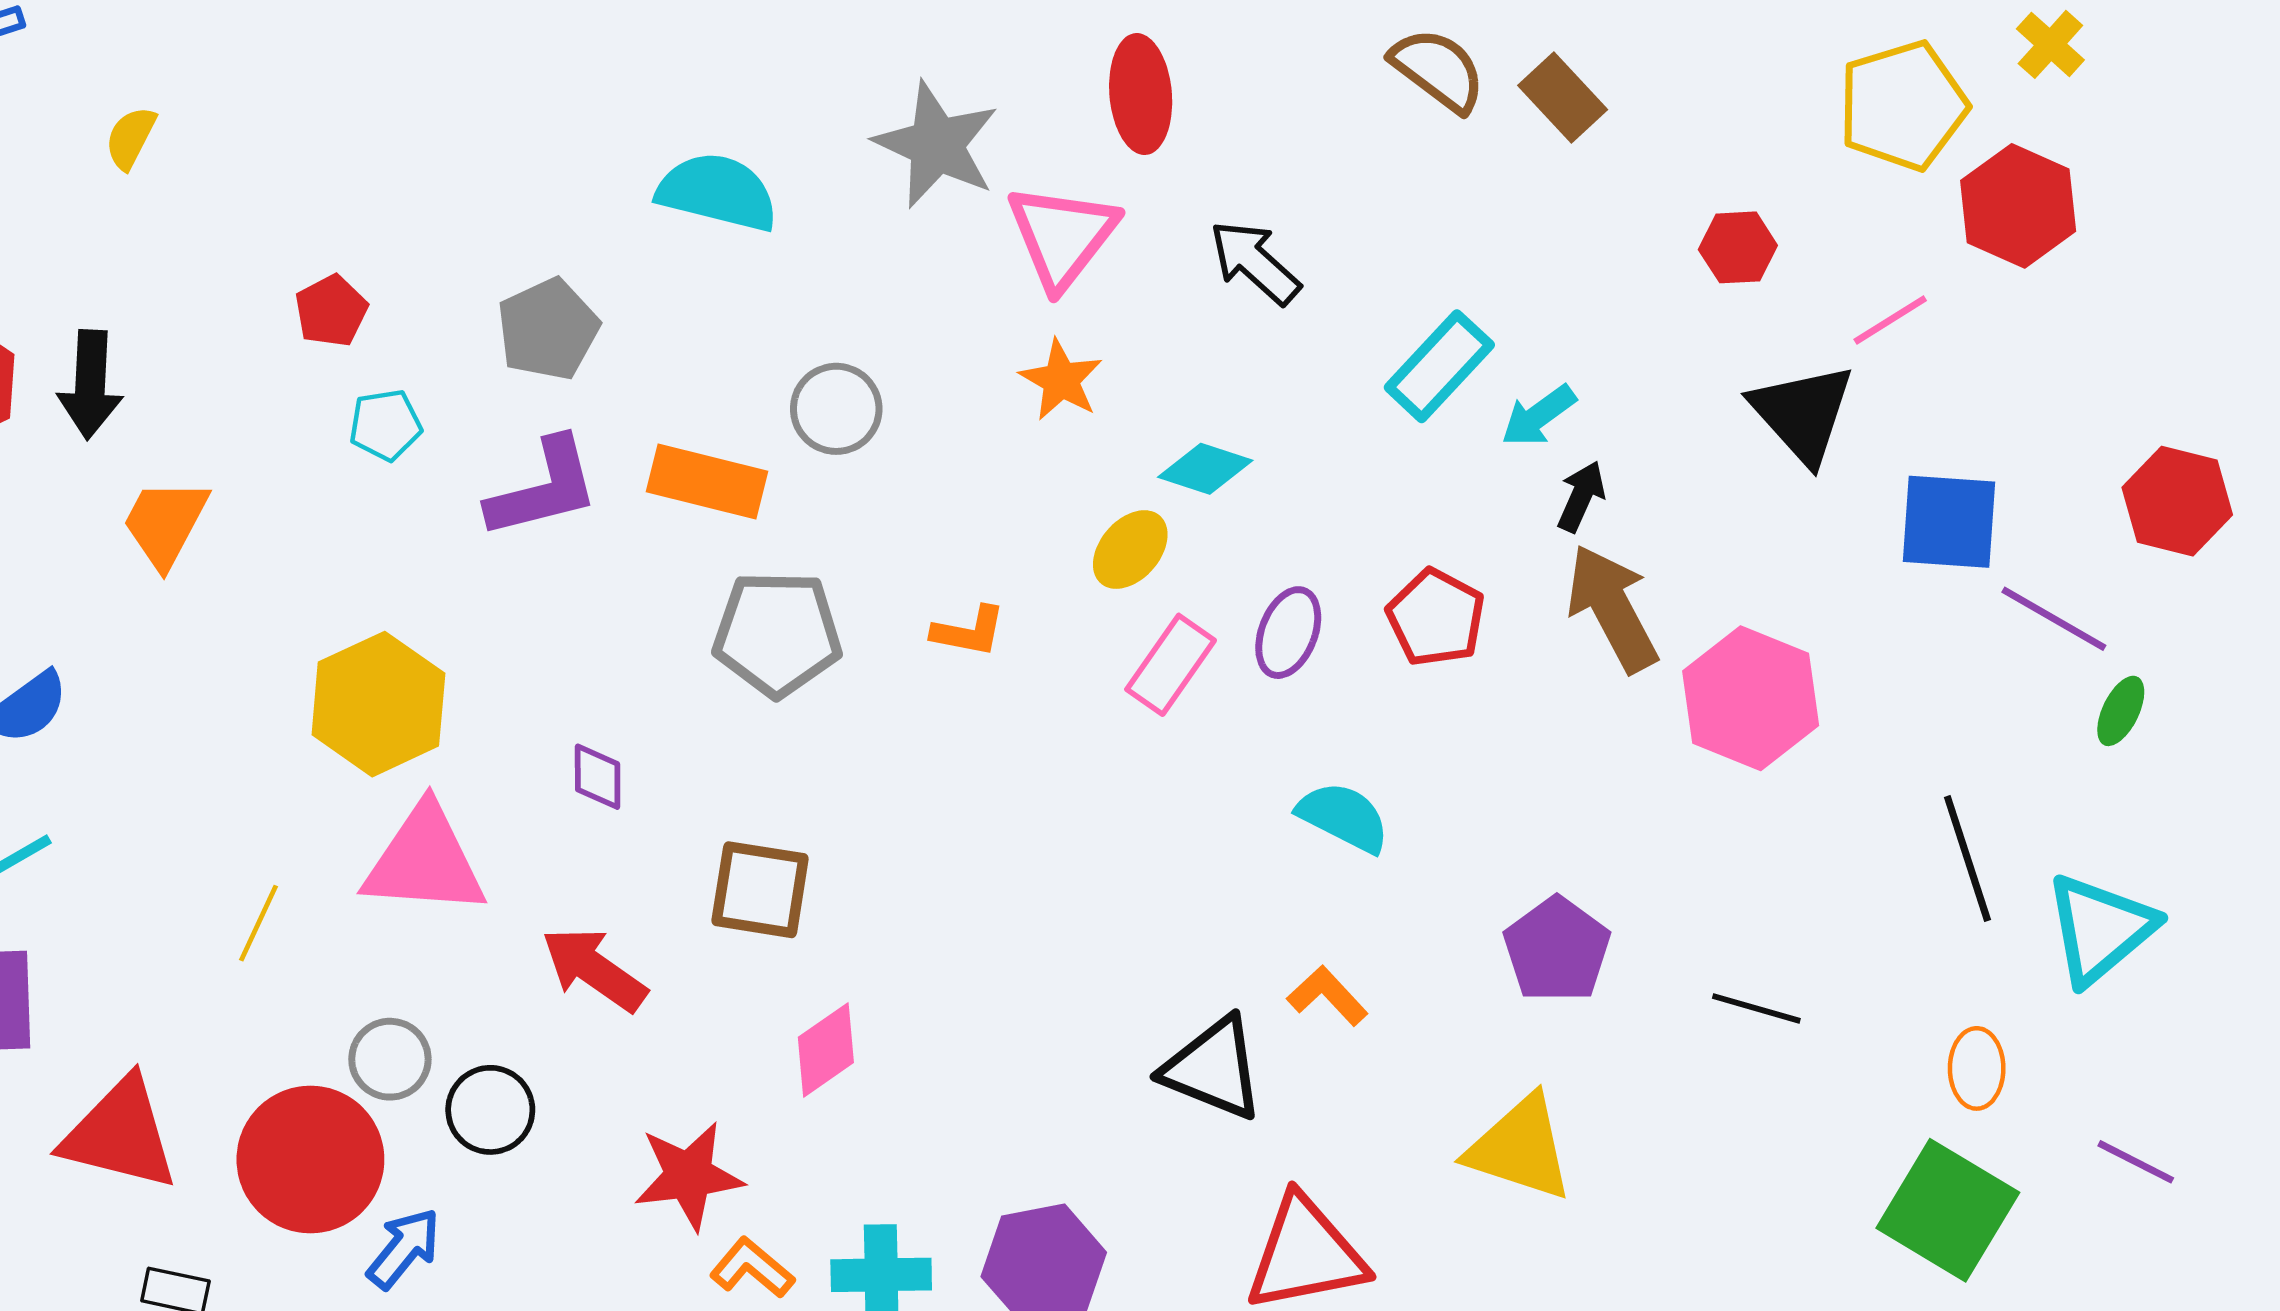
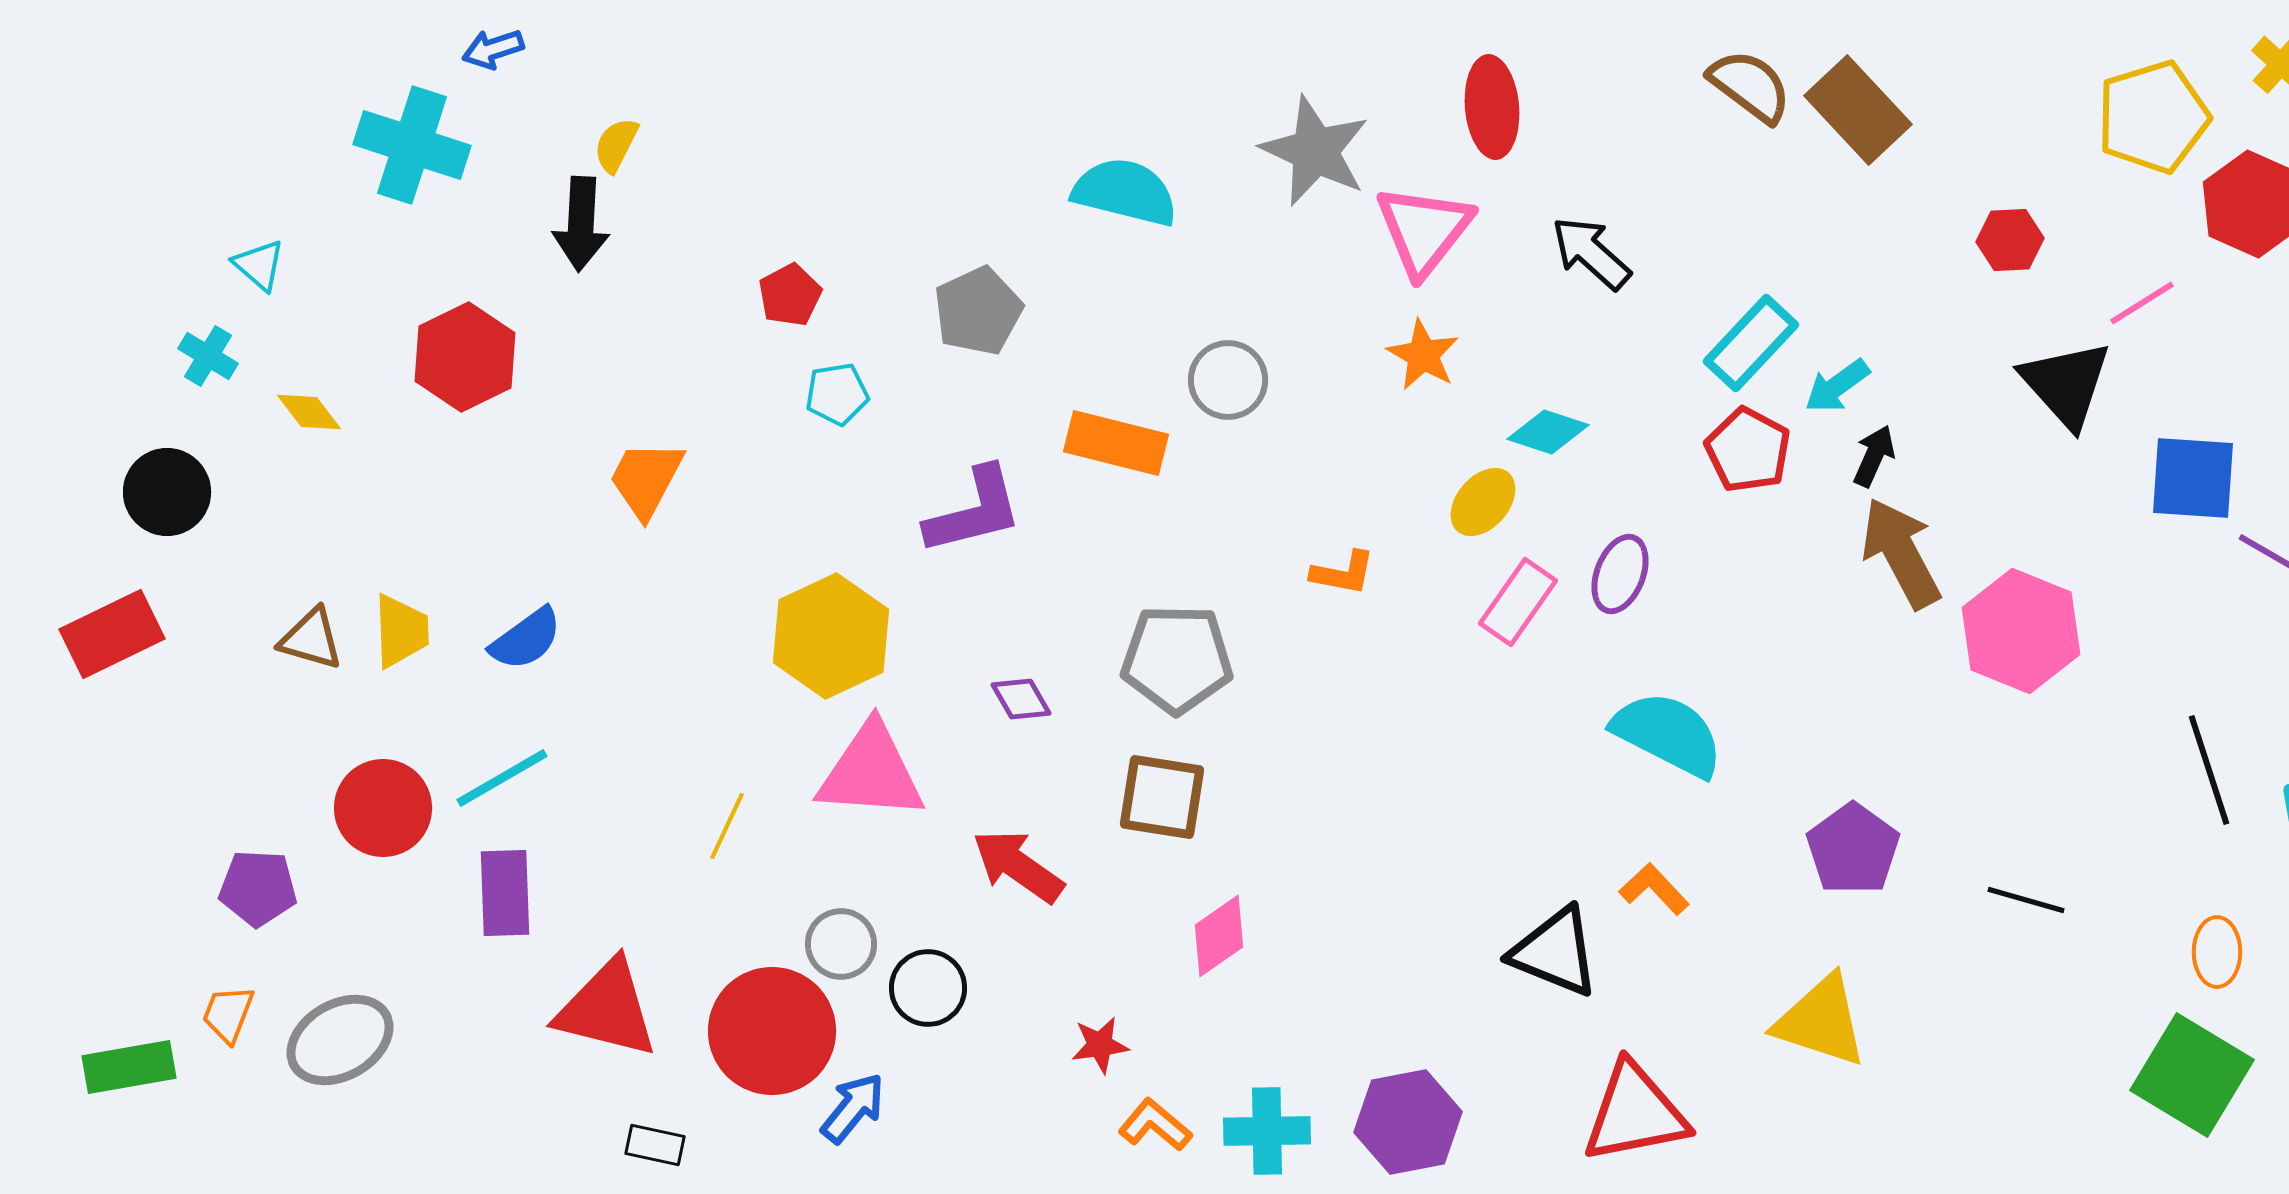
brown rectangle: (1563, 98) -> (1858, 110), size x1.4
black arrow: (90, 385) -> (581, 224), moved
purple L-shape: (543, 488) -> (974, 511), moved
red pentagon: (1436, 618) -> (1748, 450), moved
gray pentagon: (777, 634) -> (1177, 659), moved
purple diamond: (598, 777) -> (1021, 699), turned -30
cyan semicircle: (1344, 817) -> (1668, 734), size x1.4
red star: (689, 1176) -> (1100, 1045), size x0.6

